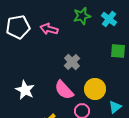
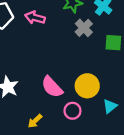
gray cross: (72, 62) -> (84, 28), moved

